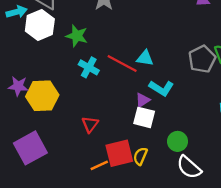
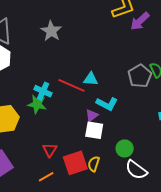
green star: (77, 36) -> (37, 104), moved
red triangle: (90, 124) -> (50, 150), moved
orange line: (99, 165) -> (46, 177), moved

